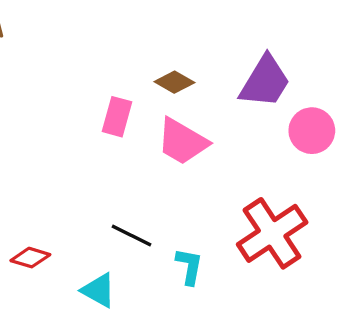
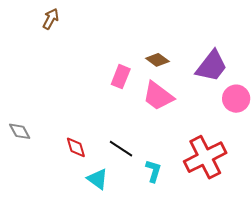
red diamond: (30, 258) -> (76, 147), moved, turned 50

